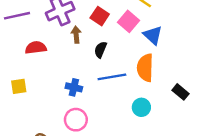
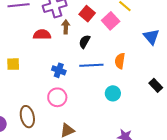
blue triangle: (153, 35) -> (151, 37), moved
red semicircle: (36, 48) -> (42, 35), moved
orange semicircle: (145, 68) -> (120, 61), size x0.7
black rectangle: (181, 92) -> (156, 85), moved

